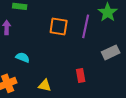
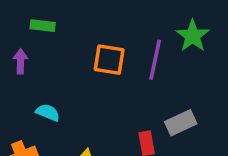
gray rectangle: (111, 52) -> (181, 123), moved

